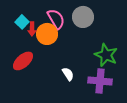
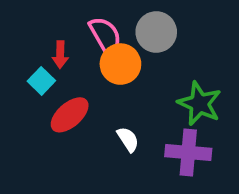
cyan square: (22, 22) -> (41, 81), moved
orange circle: (47, 34) -> (120, 64), moved
red ellipse: (23, 61) -> (70, 115), moved

